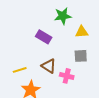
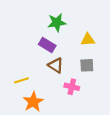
green star: (63, 16) -> (57, 23), moved
brown triangle: (49, 66) -> (56, 65), moved

